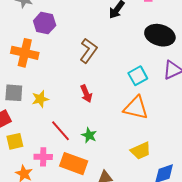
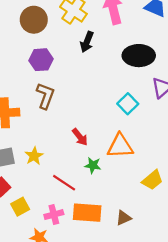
purple hexagon: (45, 23) -> (41, 60), moved
brown L-shape: (88, 51) -> (45, 96), moved
orange triangle: (136, 108) -> (120, 146), moved
green star: (89, 135) -> (93, 165), moved

